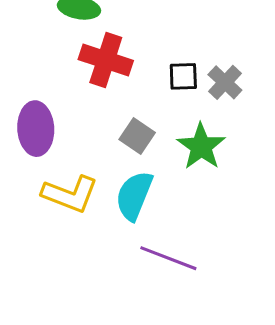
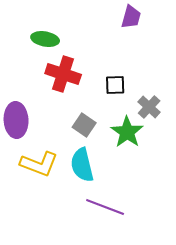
gray cross: (225, 82) -> (149, 107), moved
cyan semicircle: (134, 196) -> (82, 165), turned -36

